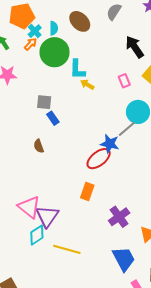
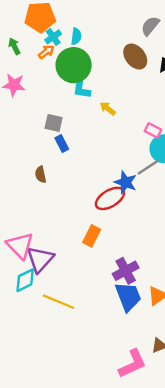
brown ellipse: (80, 21) -> (135, 57), moved
cyan L-shape: (77, 69) -> (81, 87), moved
pink rectangle: (124, 81) -> (153, 130), moved, turned -48
blue trapezoid: (124, 259) -> (128, 297), moved

